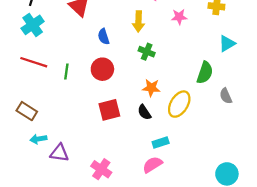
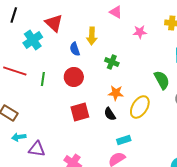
yellow arrow: (138, 21) -> (92, 36), moved
cyan cross: (33, 25) -> (33, 40), moved
green semicircle: (205, 73) -> (162, 80), turned -48

